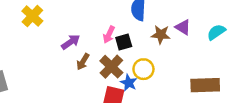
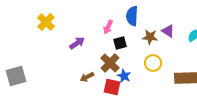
pink arrow: (109, 35) -> (108, 27), moved
brown arrow: (83, 62) -> (87, 77), moved, turned 32
yellow circle: (143, 69) -> (153, 63), moved

